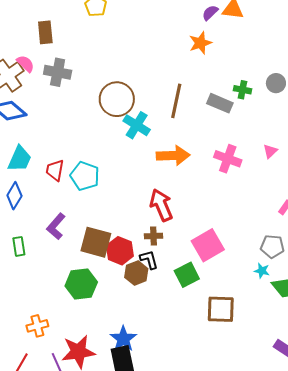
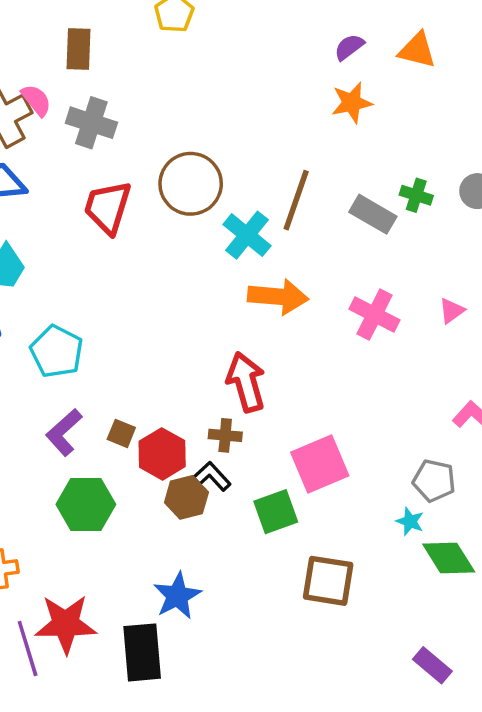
purple semicircle: (210, 13) -> (349, 47), moved
cyan cross: (137, 125) -> (247, 235), moved
red trapezoid: (55, 170) -> (108, 207), moved, size x1.4
cyan pentagon: (85, 176) -> (57, 351), moved
purple L-shape: (56, 226) -> (64, 432), moved
brown square: (96, 242) -> (121, 433), size x0.5
black L-shape: (149, 260) -> (212, 476), turned -35
blue star: (123, 339) -> (177, 596), moved

